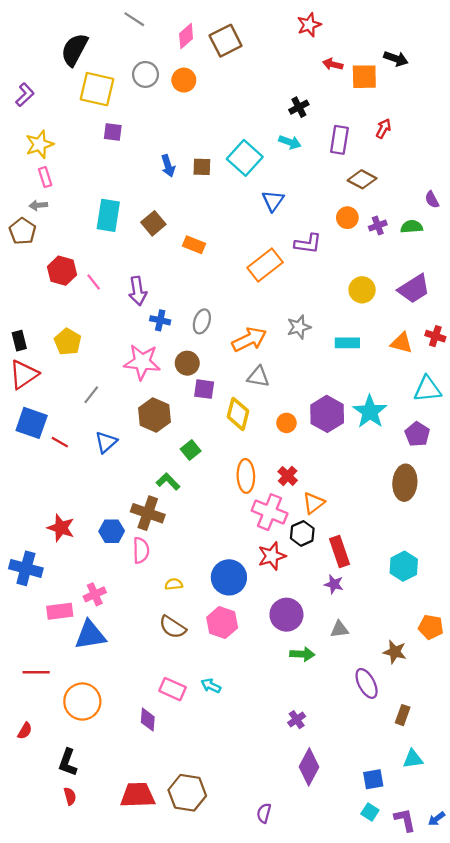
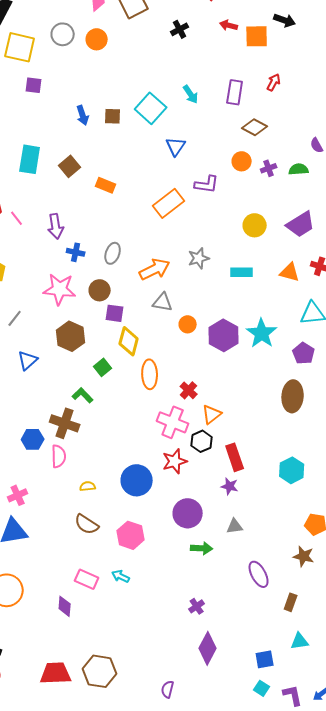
black cross: (299, 107) -> (180, 29), moved
cyan arrow: (290, 142) -> (191, 94), turned 36
yellow diamond: (238, 414) -> (129, 341), moved
orange circle: (286, 423) -> (188, 324), moved
orange ellipse: (246, 476) -> (150, 374), moved
pink hexagon: (222, 623) -> (131, 535), moved
brown star: (395, 652) -> (304, 556), moved

